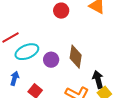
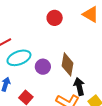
black arrow: (98, 80) -> (79, 87), moved

